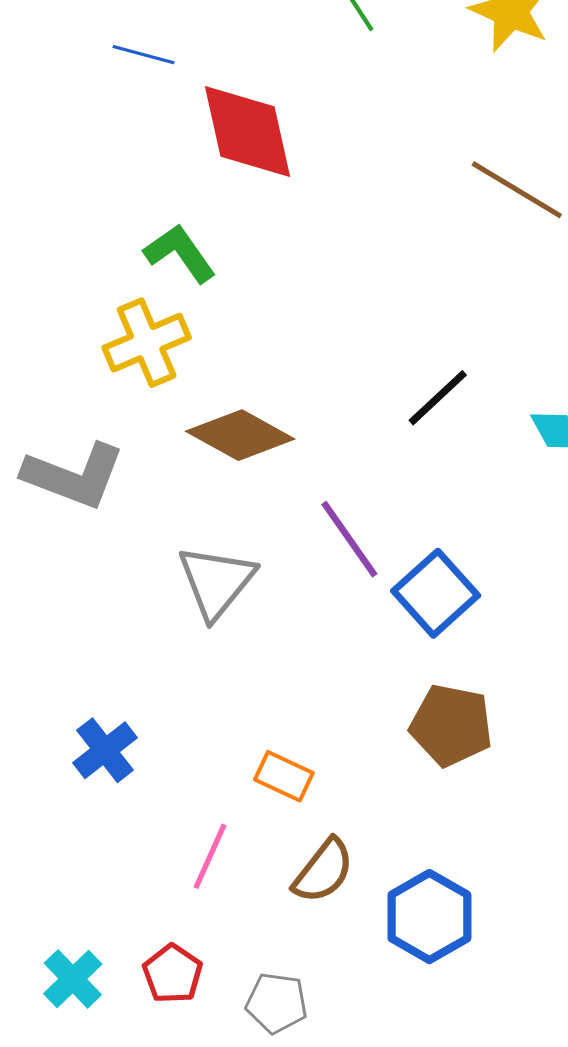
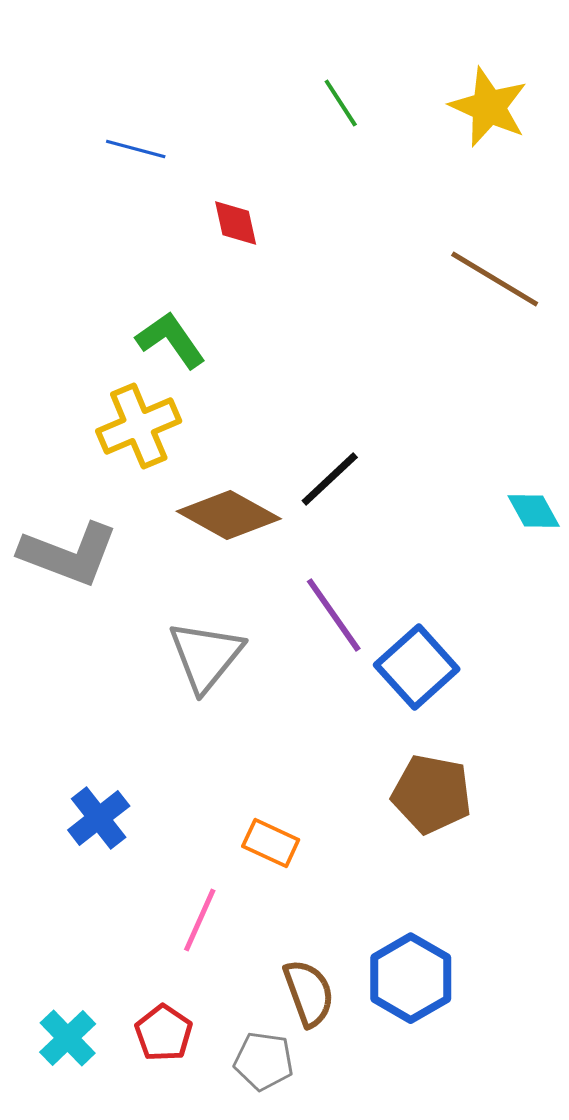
red diamond: (247, 132) -> (236, 223), size x0.5
black line: (438, 398) -> (330, 479), moved
brown semicircle: (323, 871) -> (309, 993), moved, turned -58

